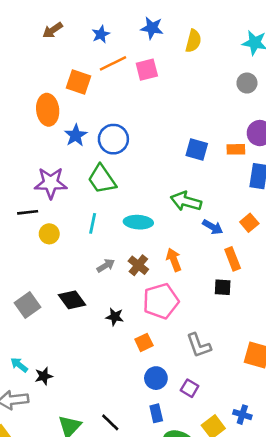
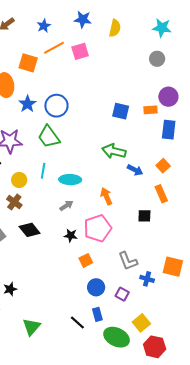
cyan ellipse: (138, 222) -> (70, 180), moved
yellow circle: (49, 234) -> (19, 180), moved
orange rectangle: (233, 259) -> (161, 194), moved
brown cross: (138, 265) -> (14, 202), moved
gray arrow: (106, 266) -> (66, 206), moved
black star: (115, 317) -> (71, 236), moved
blue cross: (242, 415) -> (147, 279), moved
black line: (110, 422) -> (77, 322), moved

